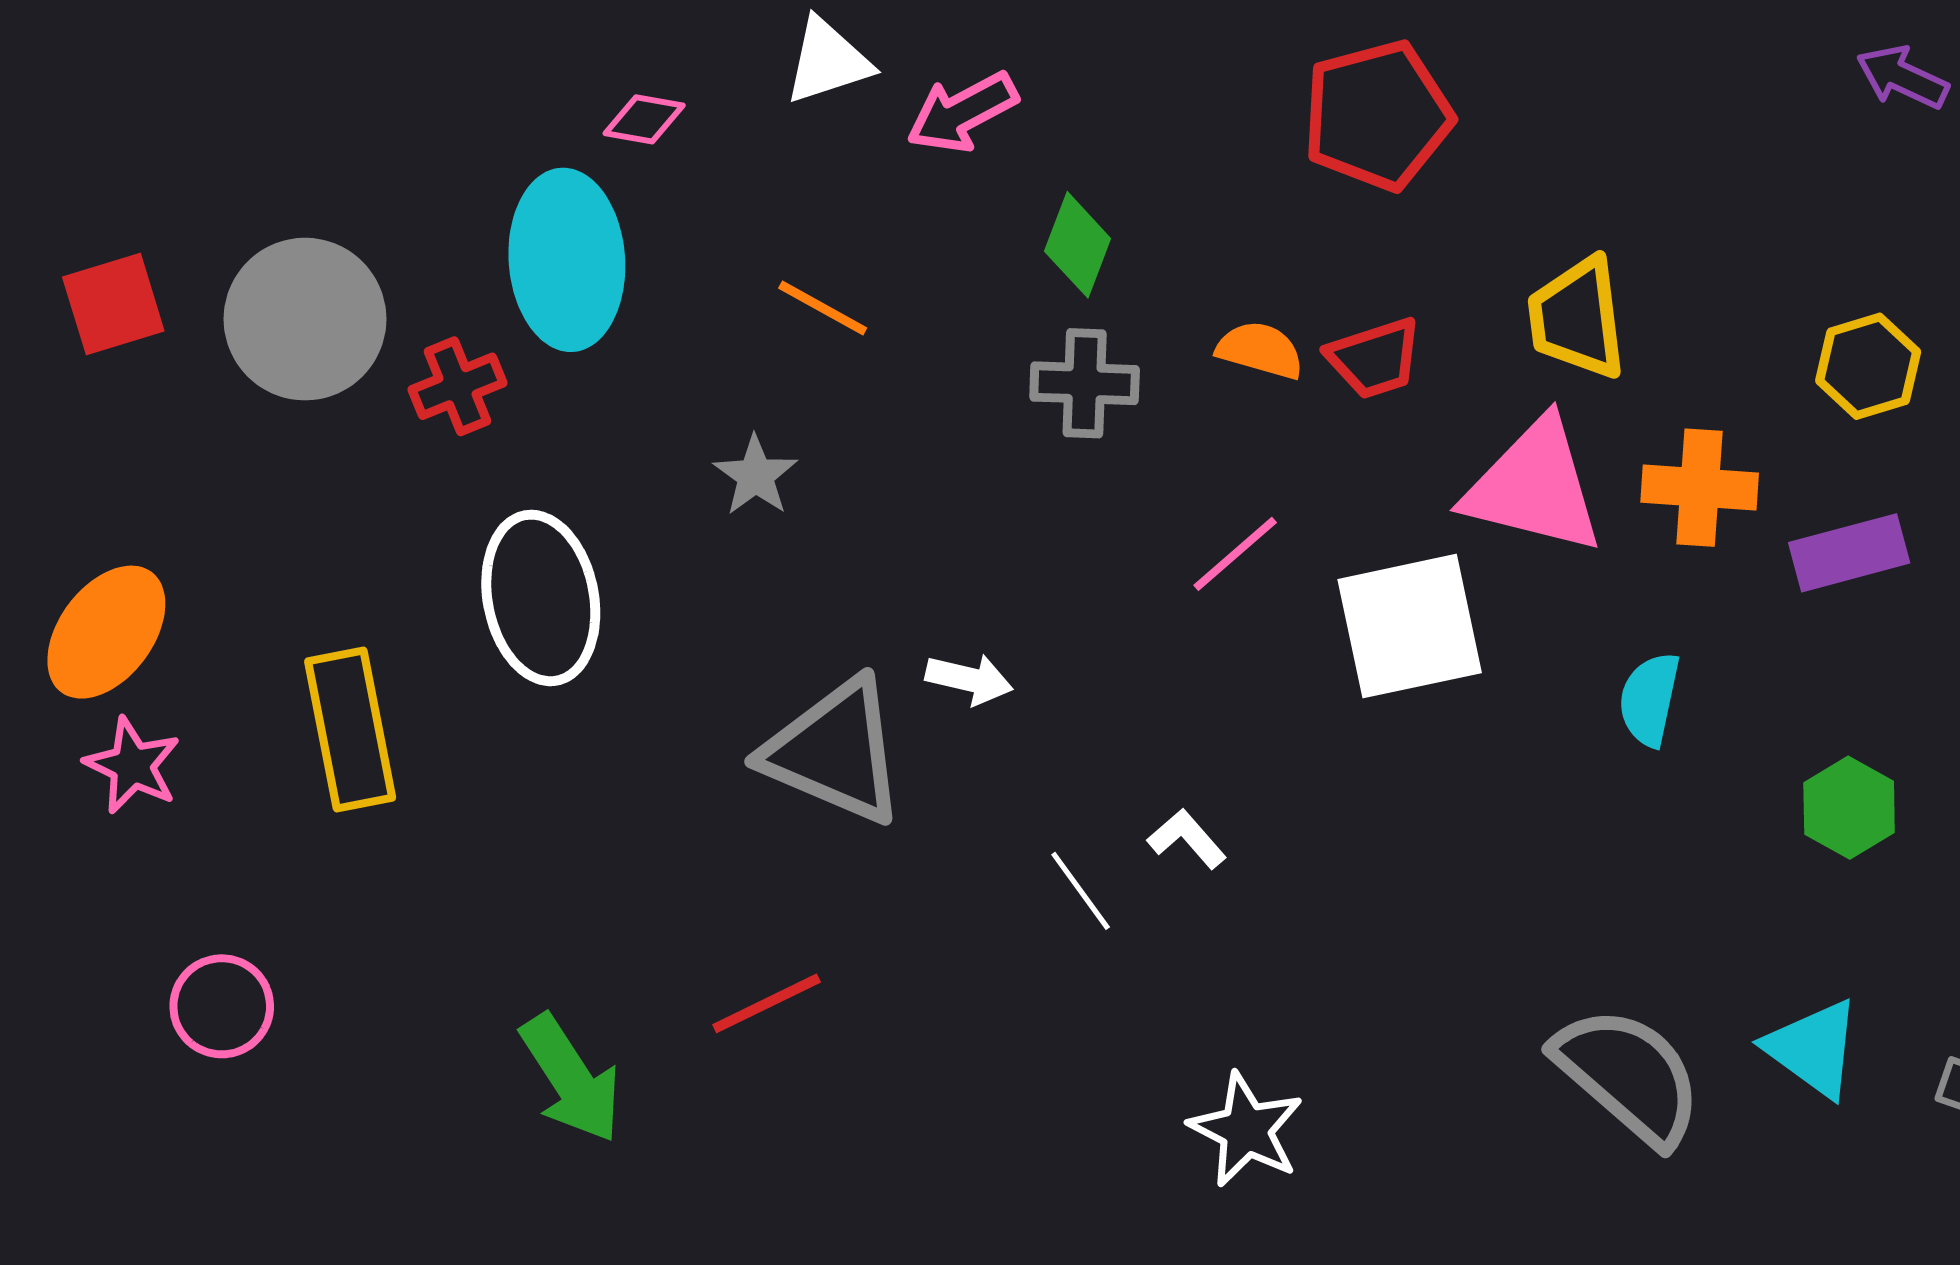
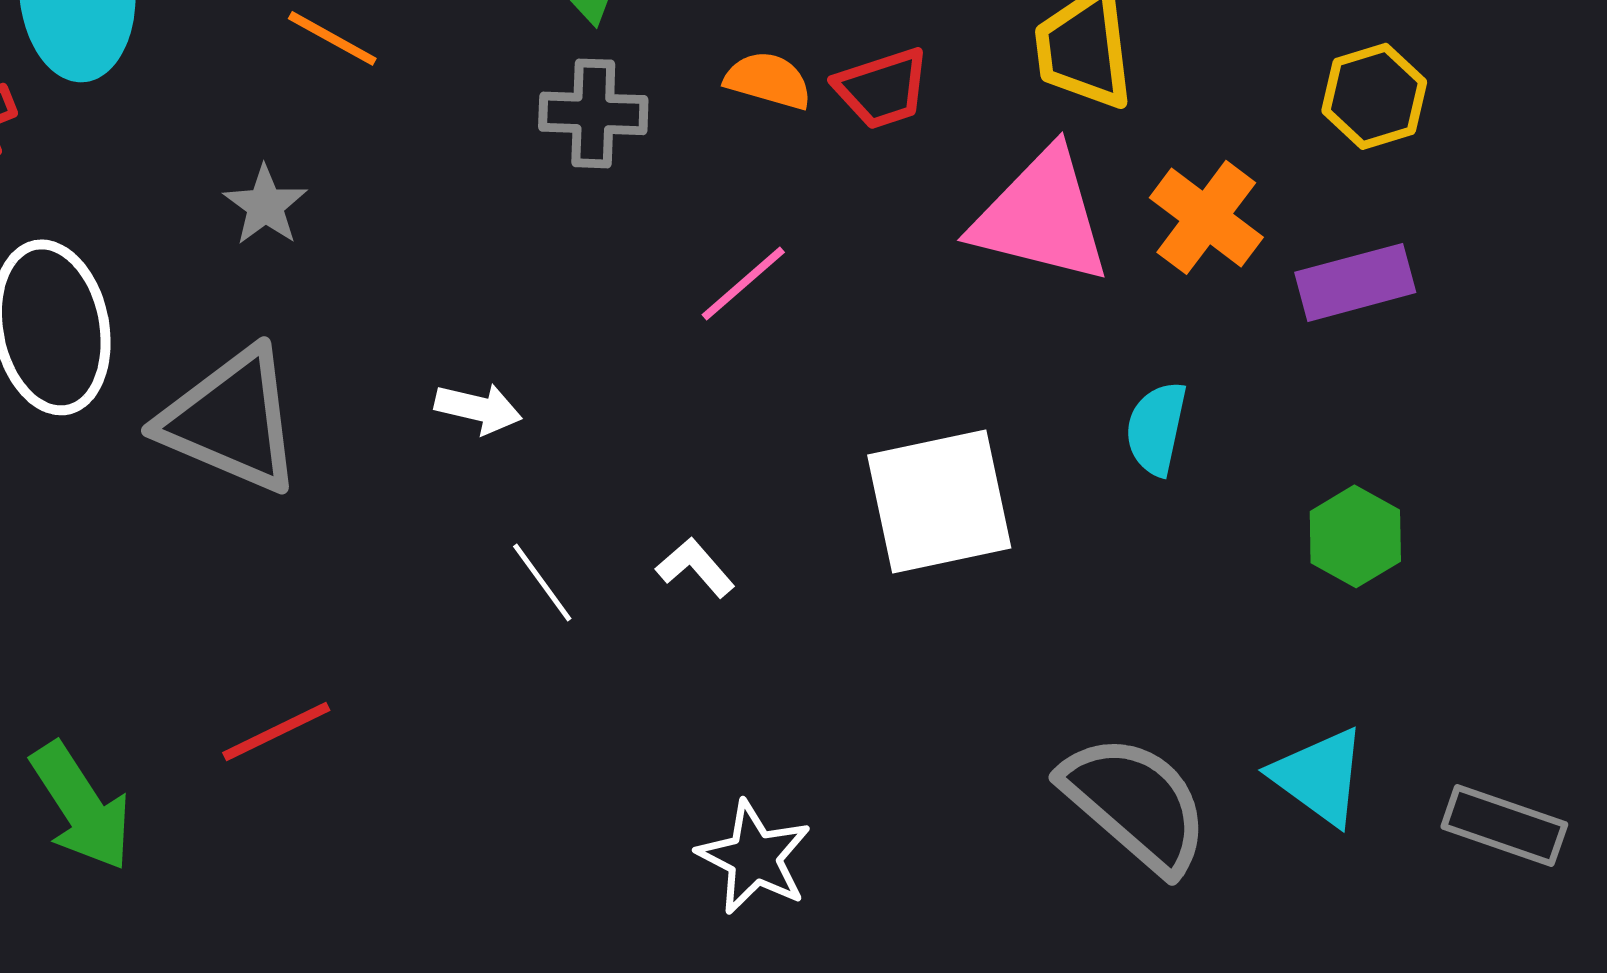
orange cross: (1700, 488) -> (1206, 217), turned 33
white square: (1410, 626) -> (939, 501), moved
gray triangle: (835, 751) -> (231, 420), moved
white line: (1081, 891) -> (542, 582), moved

